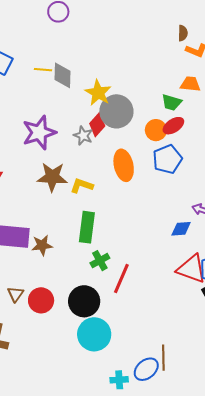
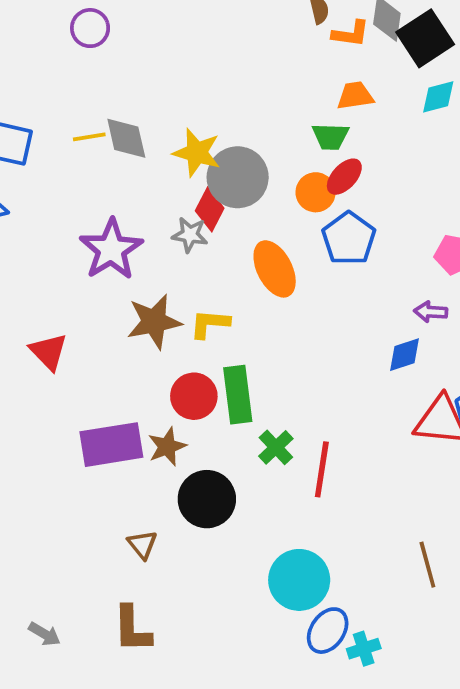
red circle: (41, 300) -> (194, 396), moved
black circle: (84, 301) -> (207, 499), moved
brown line: (163, 358) -> (427, 565), moved
blue ellipse: (146, 369) -> (328, 631), moved

